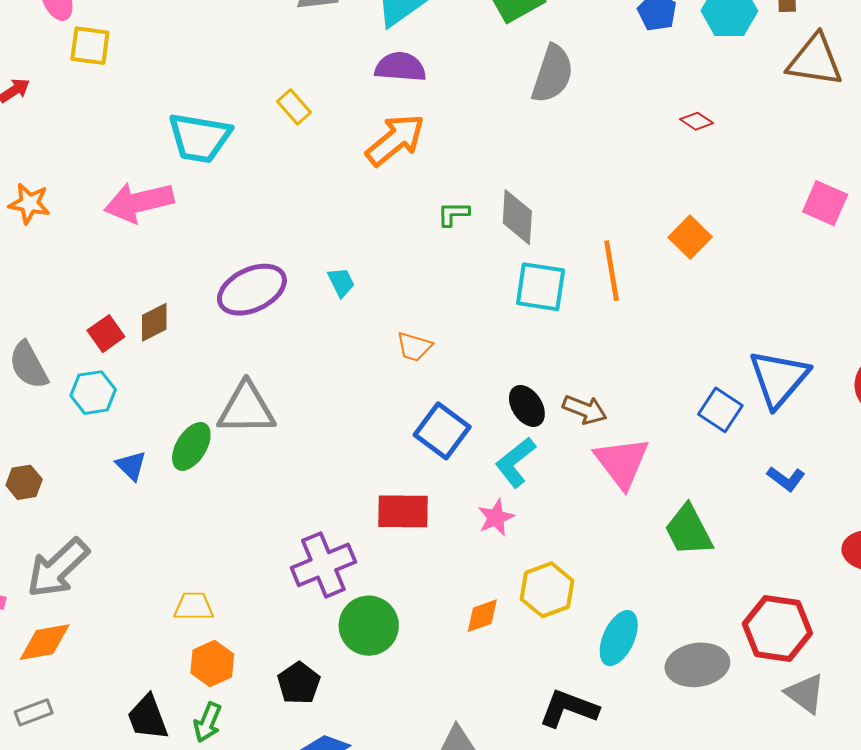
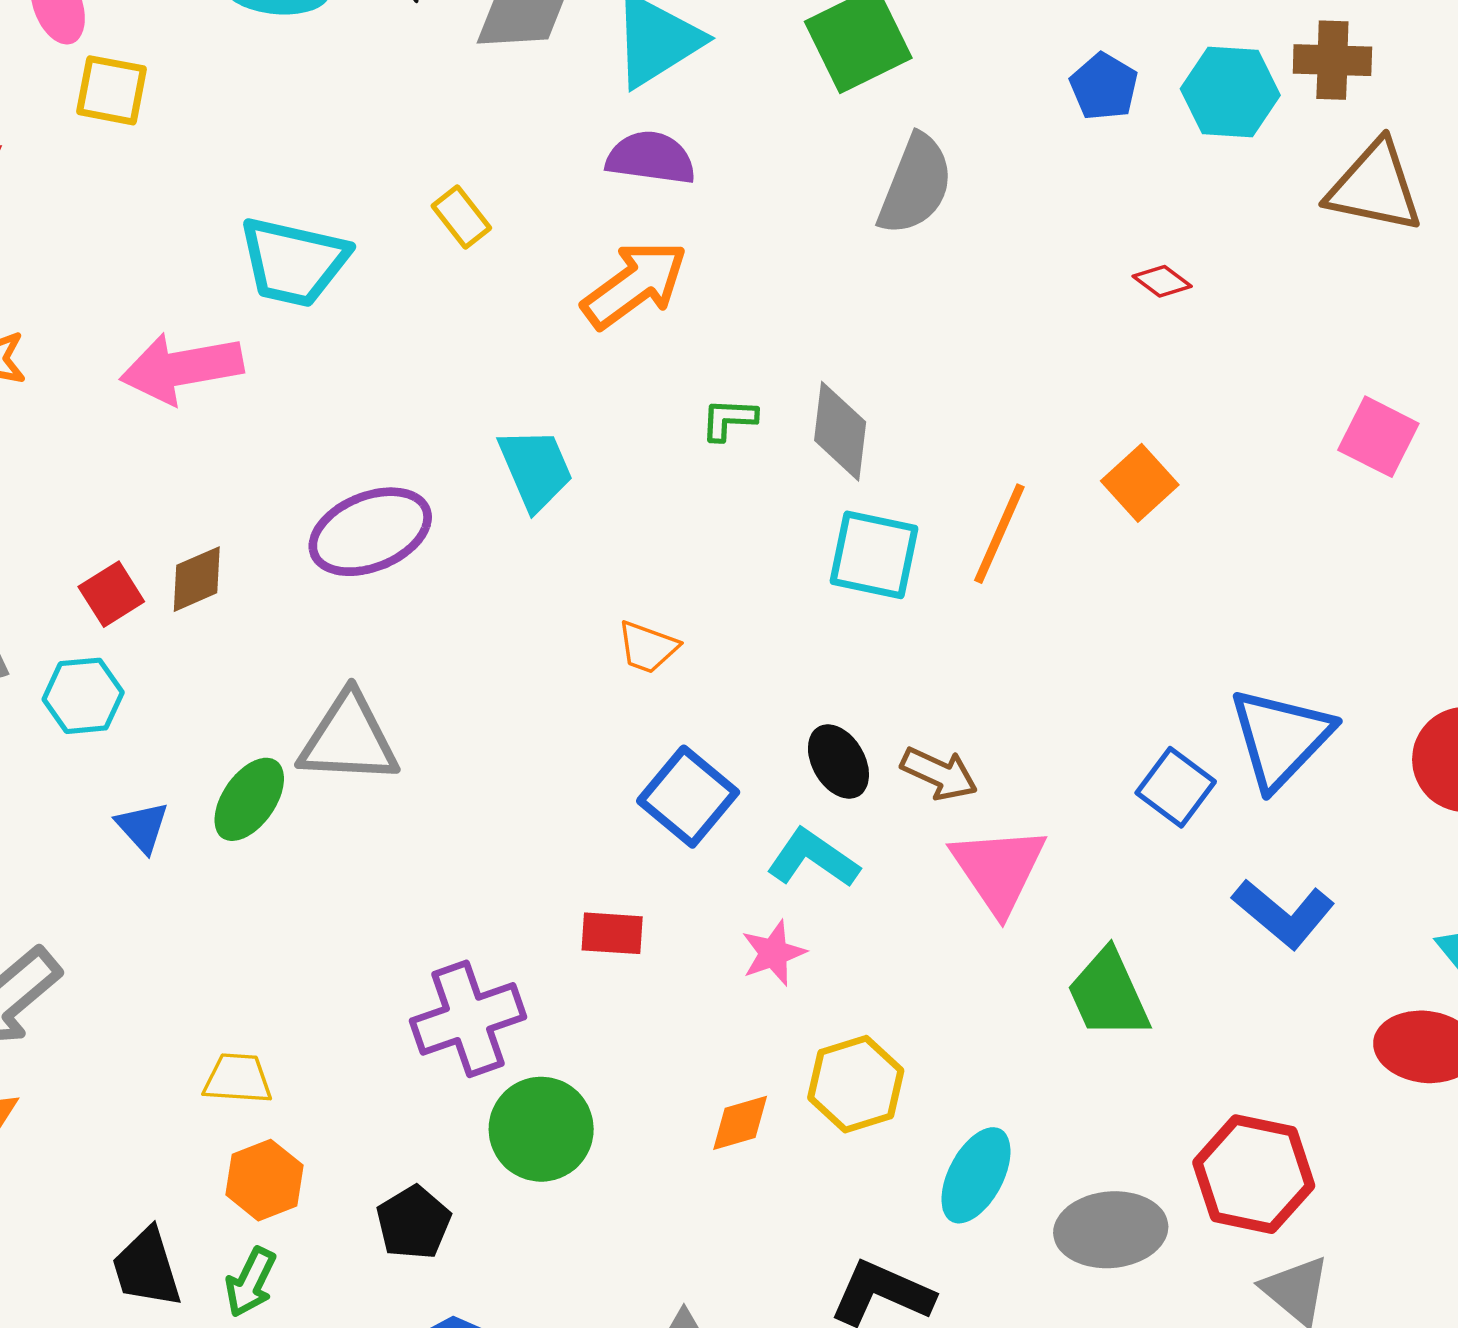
orange line: (612, 271) -> (999, 534), turned 30
cyan trapezoid: (341, 282) -> (536, 469), moved, size x1.6
cyan L-shape: (515, 462) -> (813, 858), turned 70
blue L-shape: (786, 479) -> (1283, 914), size x1.5
red rectangle: (403, 511) -> (612, 933), size x0.7

